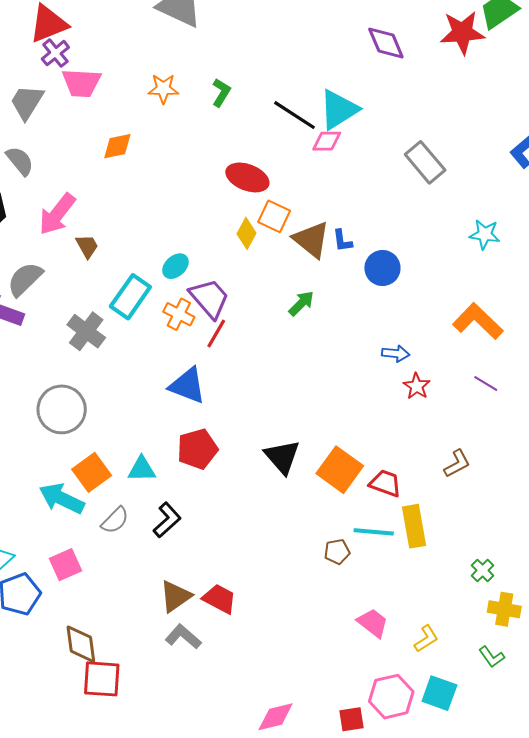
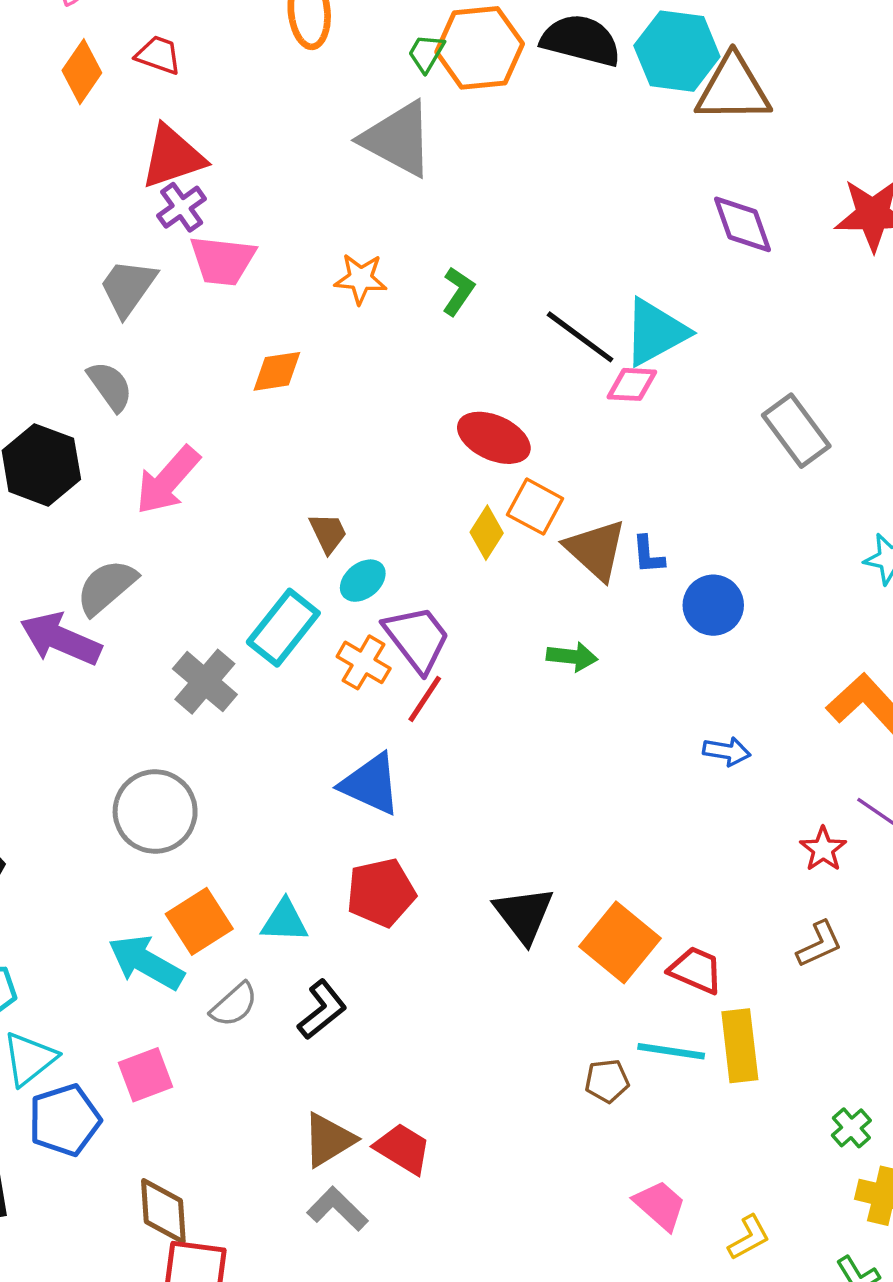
brown trapezoid: (87, 246) -> (328, 533), moved
green arrow: (301, 303) -> (572, 657), turned 48
red star: (417, 386) -> (823, 849), moved

